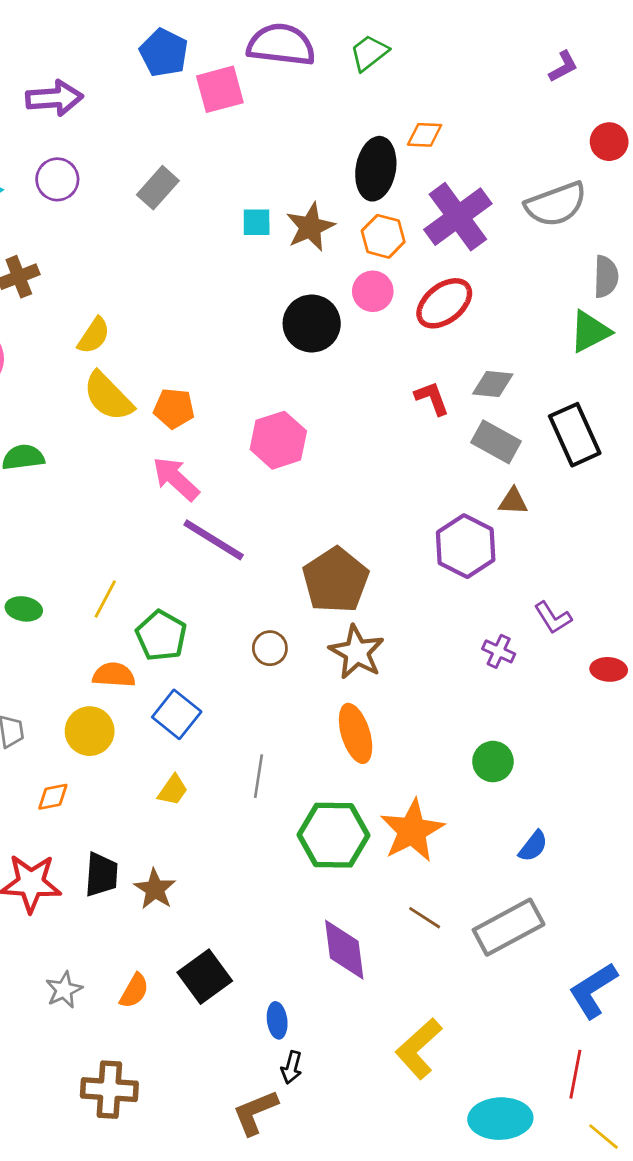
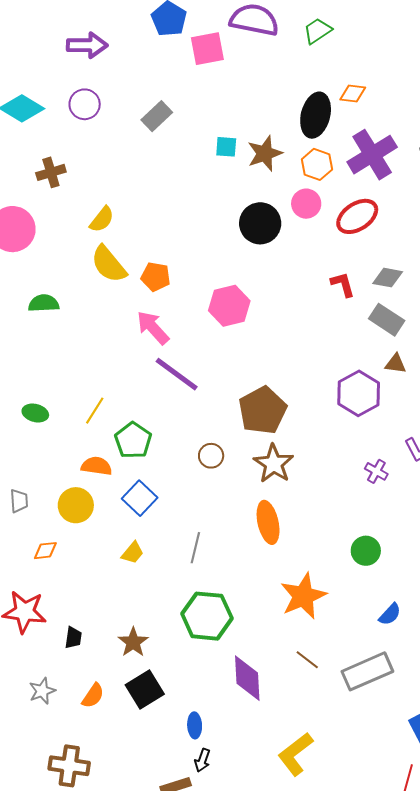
green hexagon: (333, 835) -> (207, 616), moved
black trapezoid: (101, 875) -> (73, 638), moved, size x0.7
brown star: (155, 889) -> (133, 642), moved

